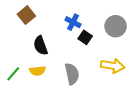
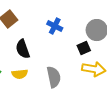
black square: (85, 37) -> (84, 48), moved, turned 32

